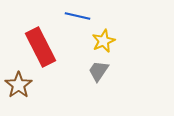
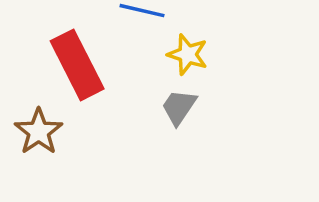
yellow star: (104, 41) -> (188, 54), turned -30

